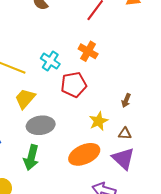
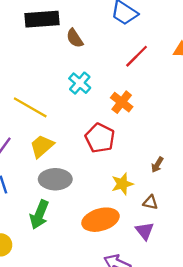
cyan cross: (50, 61) -> (80, 83), moved
red pentagon: (74, 85) -> (100, 138), turned 30
purple triangle: (123, 159) -> (145, 231), size x0.7

